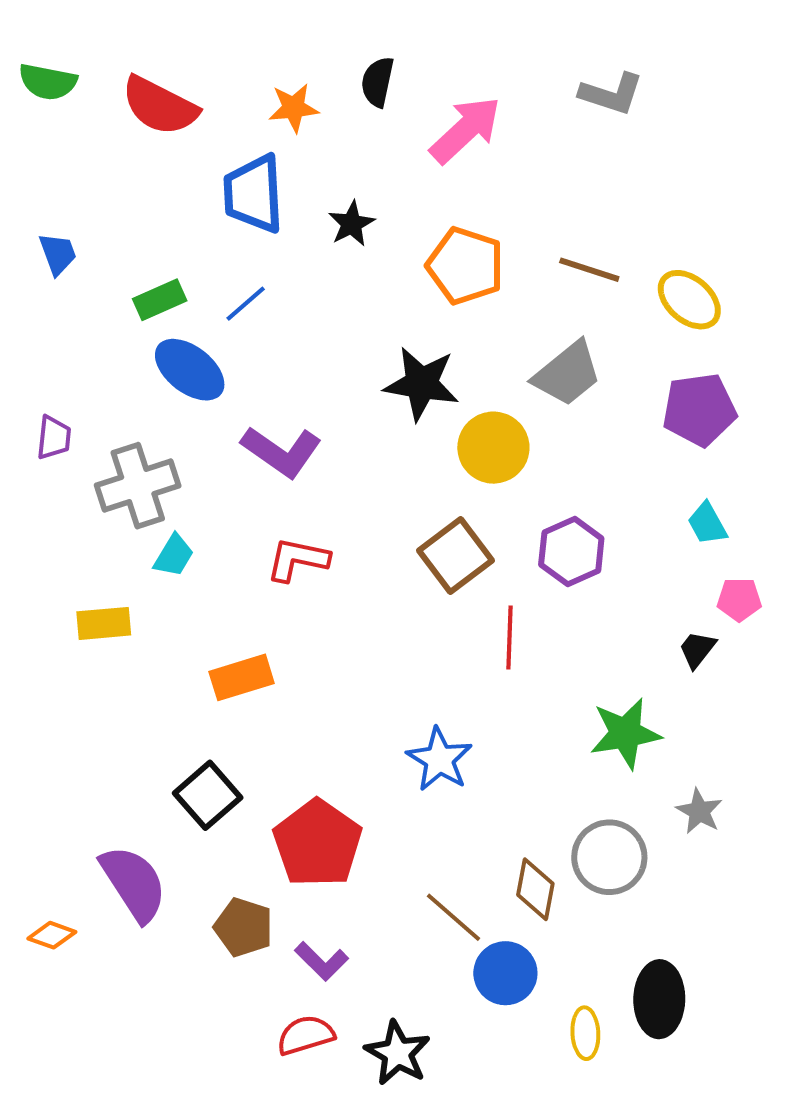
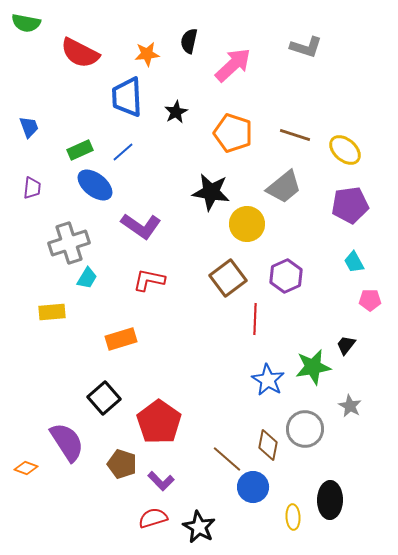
green semicircle: (48, 82) -> (26, 23), moved
purple trapezoid: (54, 438) -> (32, 188), moved
black trapezoid: (697, 649) -> (346, 345), moved
blue star: (439, 759) -> (268, 380), moved

